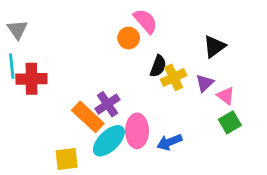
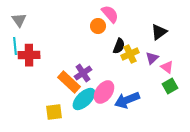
pink ellipse: (137, 131) -> (104, 92), turned 35
blue arrow: (169, 142) -> (127, 100), size x1.4

